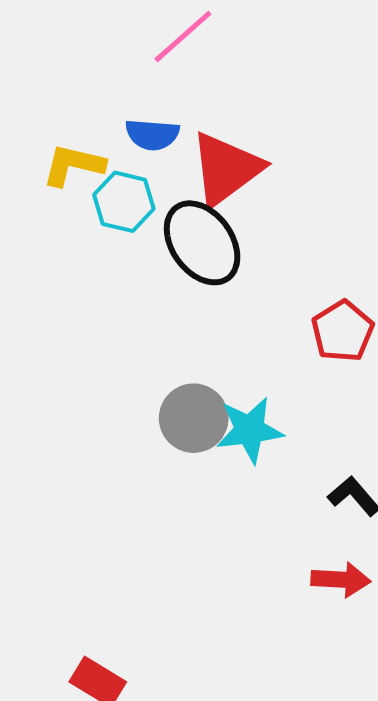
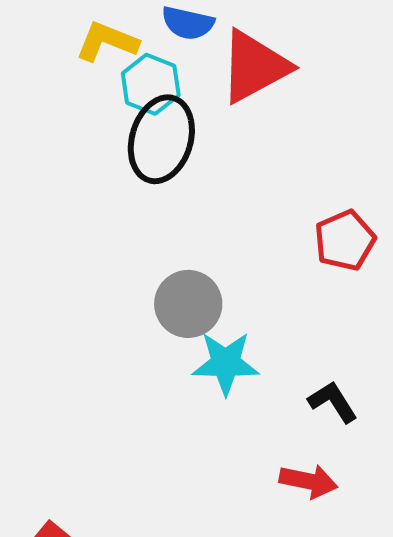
black ellipse: (202, 243) -> (161, 139), moved, turned 44
cyan star: (250, 430) -> (226, 363), moved

